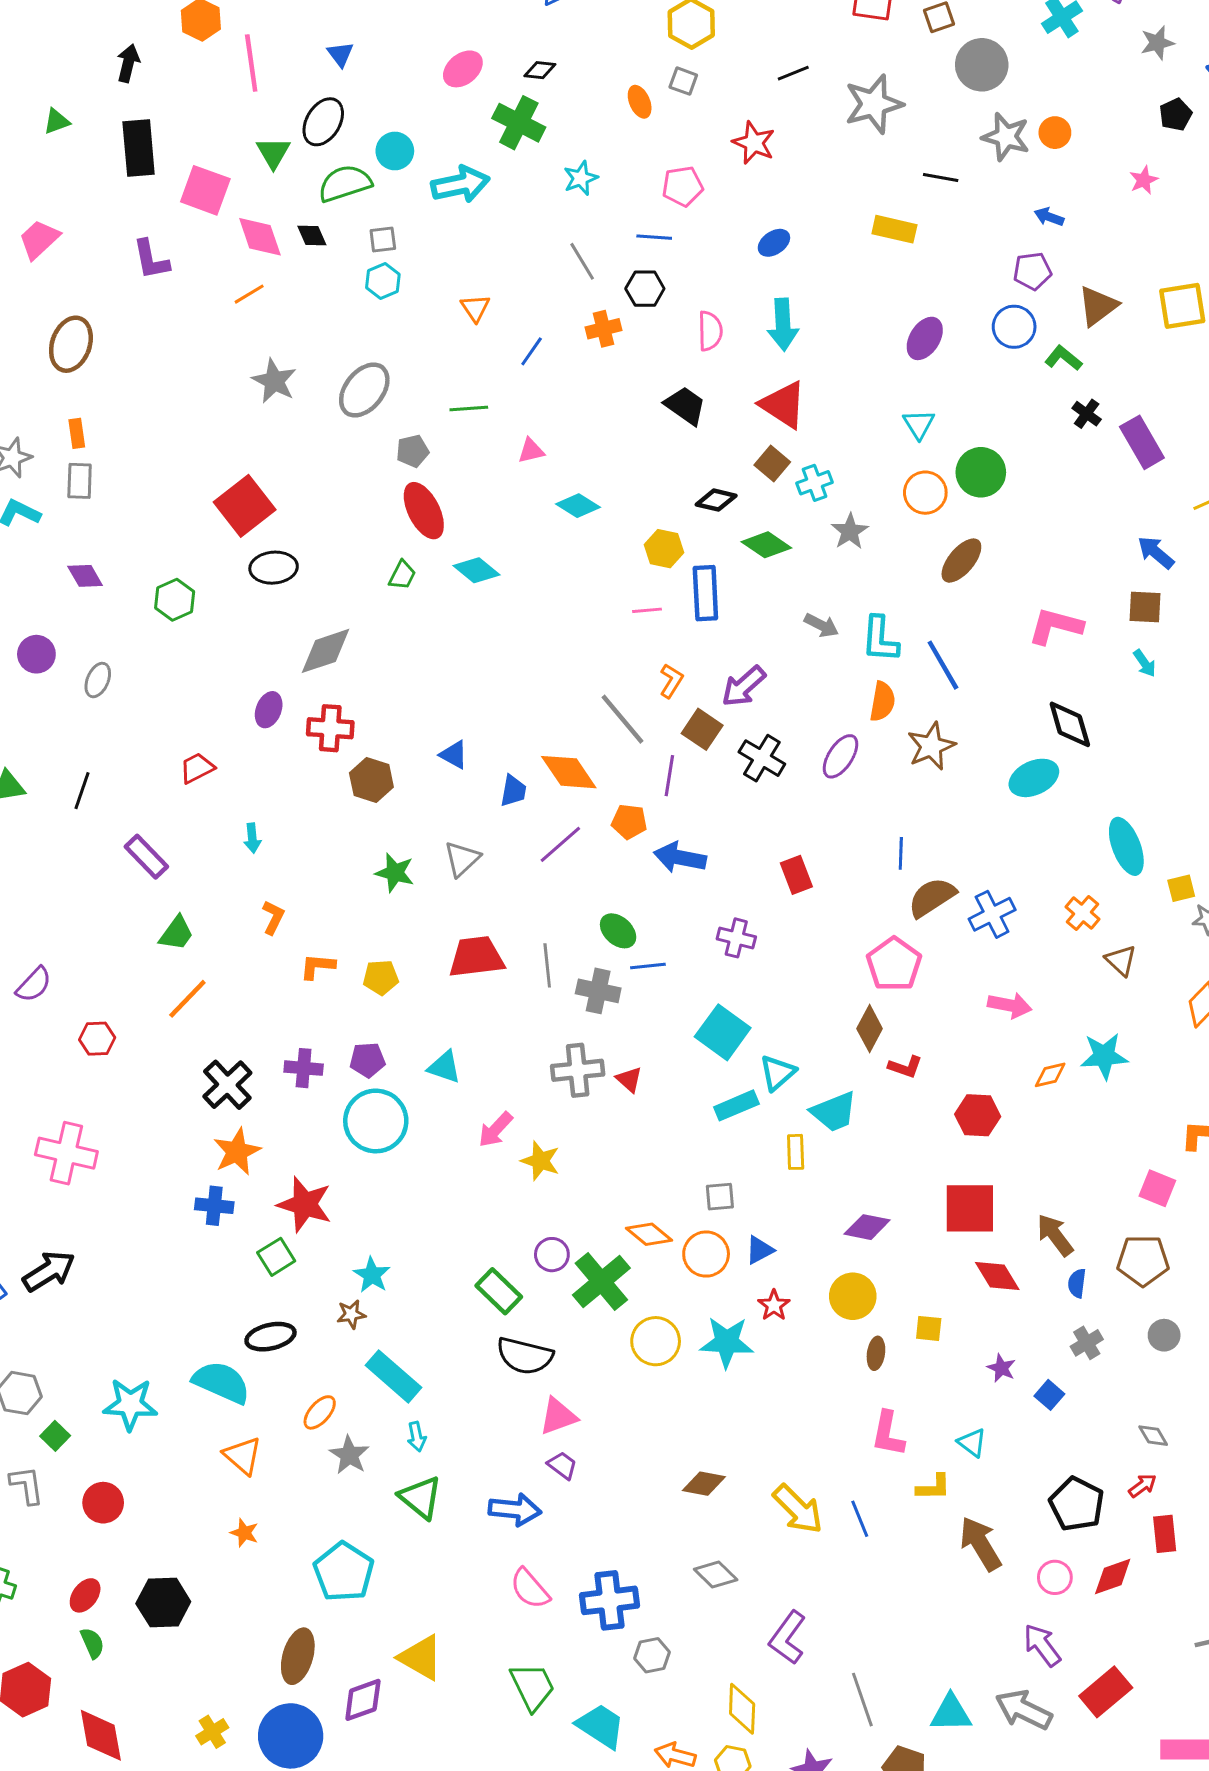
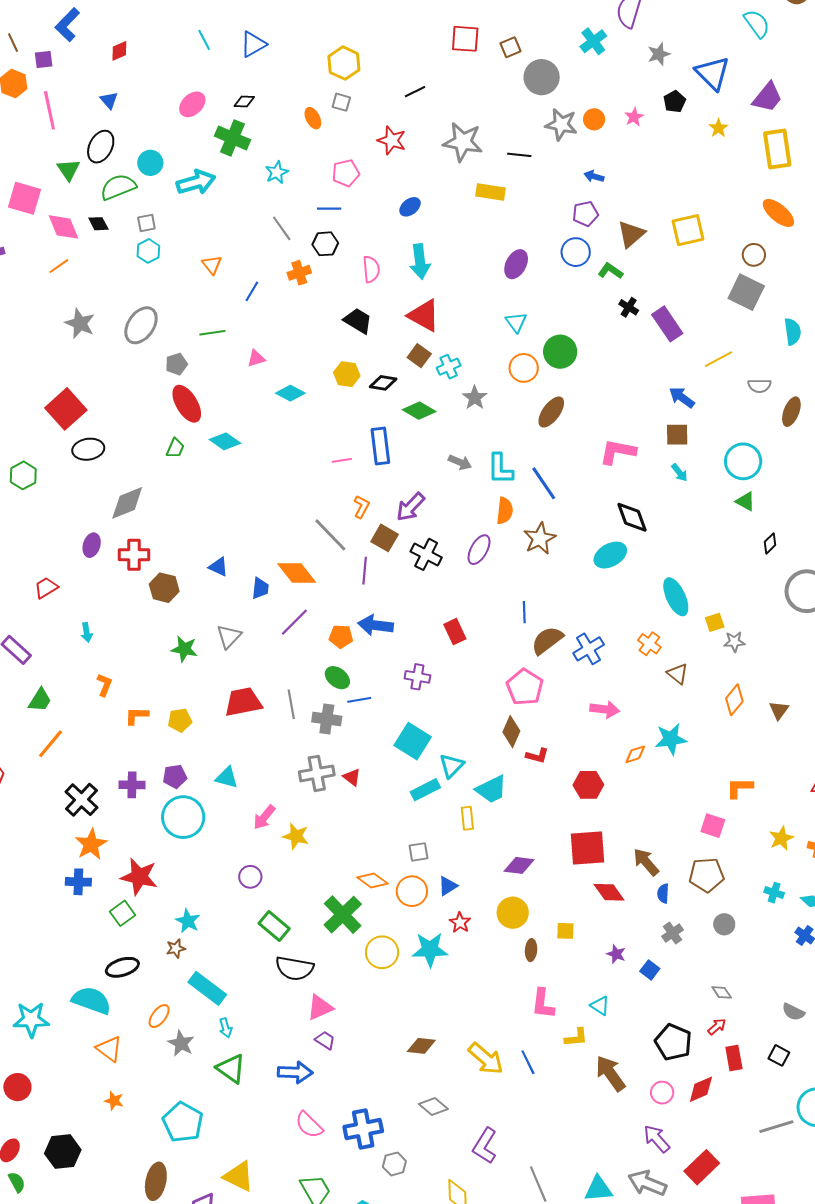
gray star: (874, 104) -> (463, 142), moved, turned 30
pink star: (1144, 180) -> (634, 117), moved
yellow hexagon: (664, 549) -> (347, 374), moved
orange pentagon: (629, 822) -> (341, 636), moved
purple circle: (552, 1255) -> (250, 877), moved

